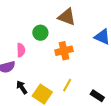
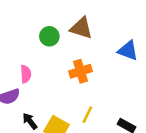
green circle: (40, 33) -> (49, 36), moved

